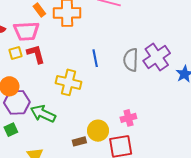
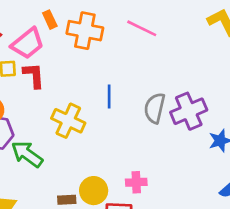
pink trapezoid: (26, 31) -> (28, 43), turned -48

